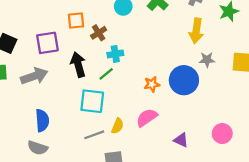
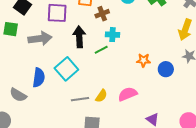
blue circle: (184, 80) -> (166, 69), size x0.6
orange star: (152, 84) -> (143, 60), moved
cyan square: (92, 101) -> (66, 69), moved, turned 30
gray semicircle: (38, 148) -> (18, 95), moved

